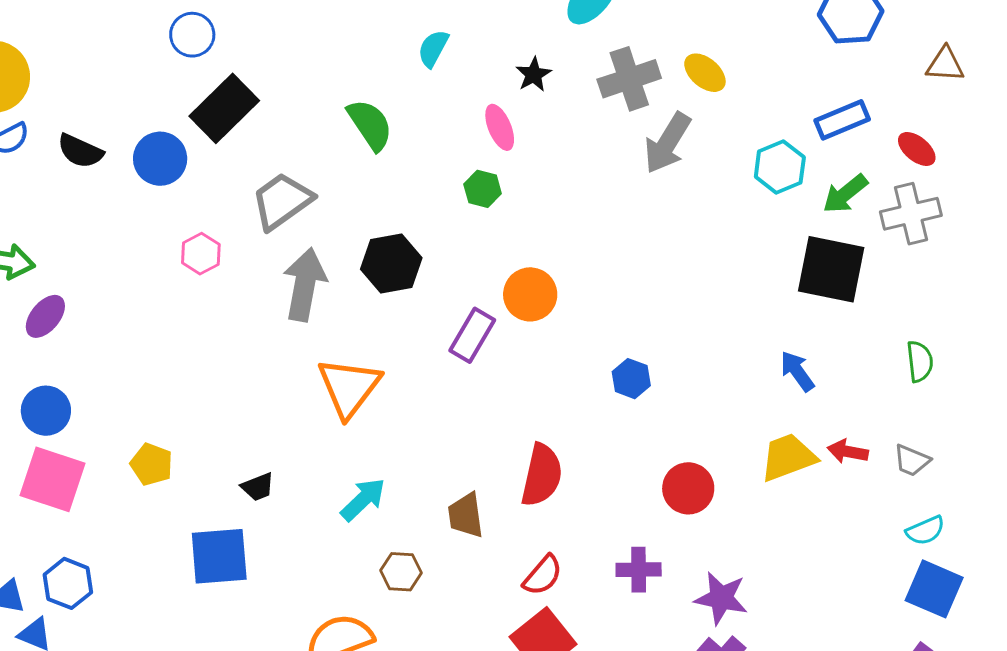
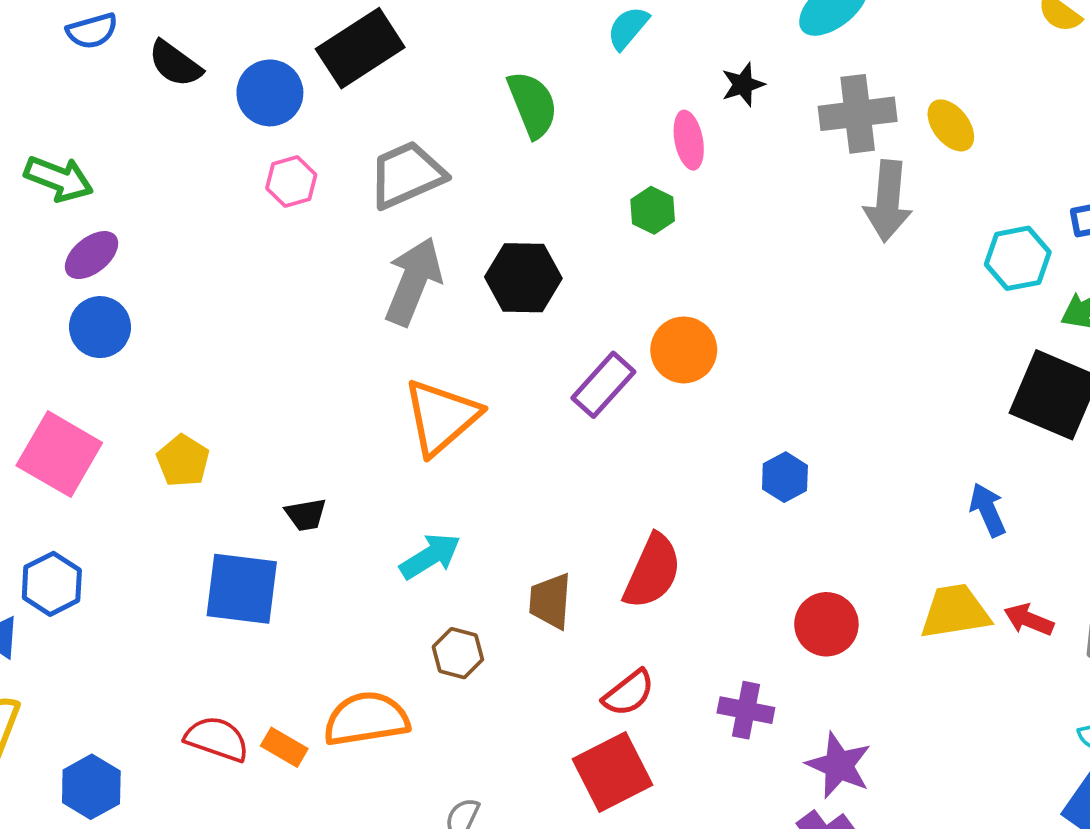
gray arrow: (667, 143) -> (888, 201), turned -38
pink hexagon: (201, 254) -> (291, 182), moved
blue circle: (46, 411) -> (100, 327), moved

